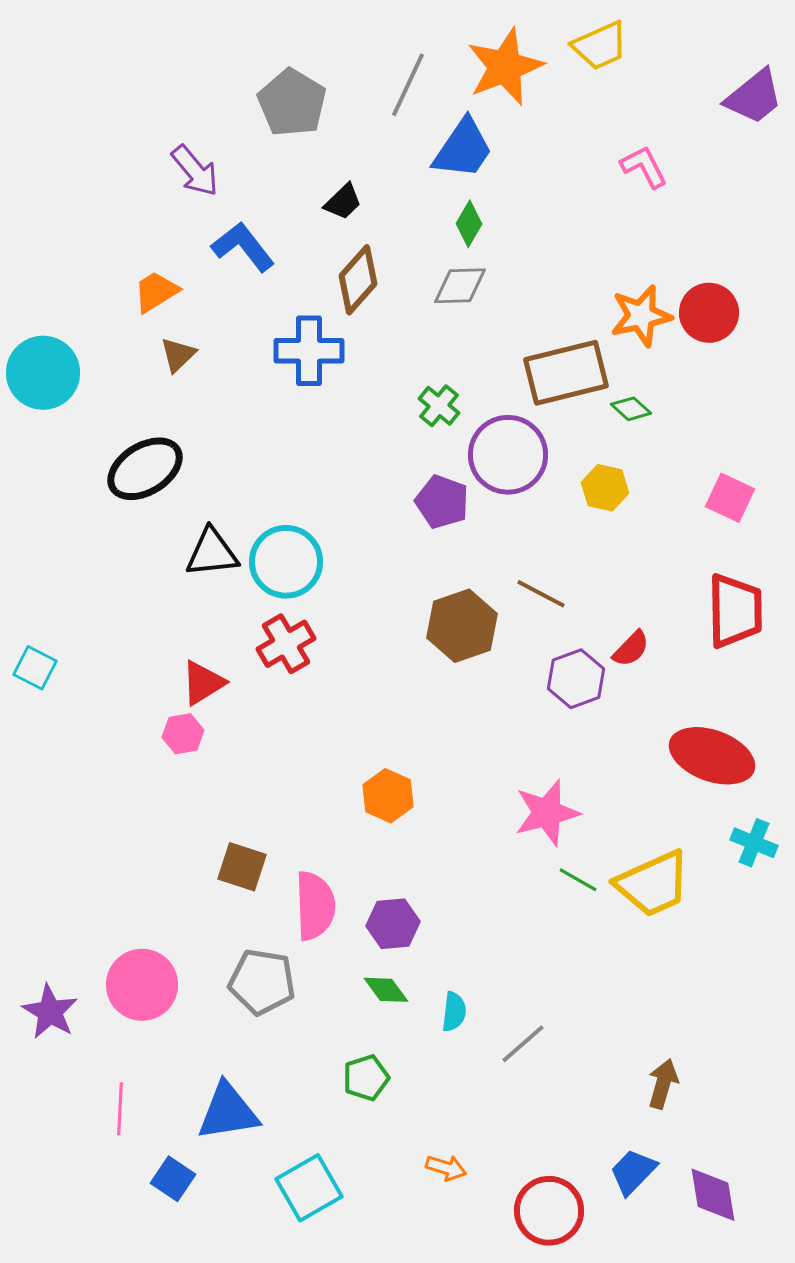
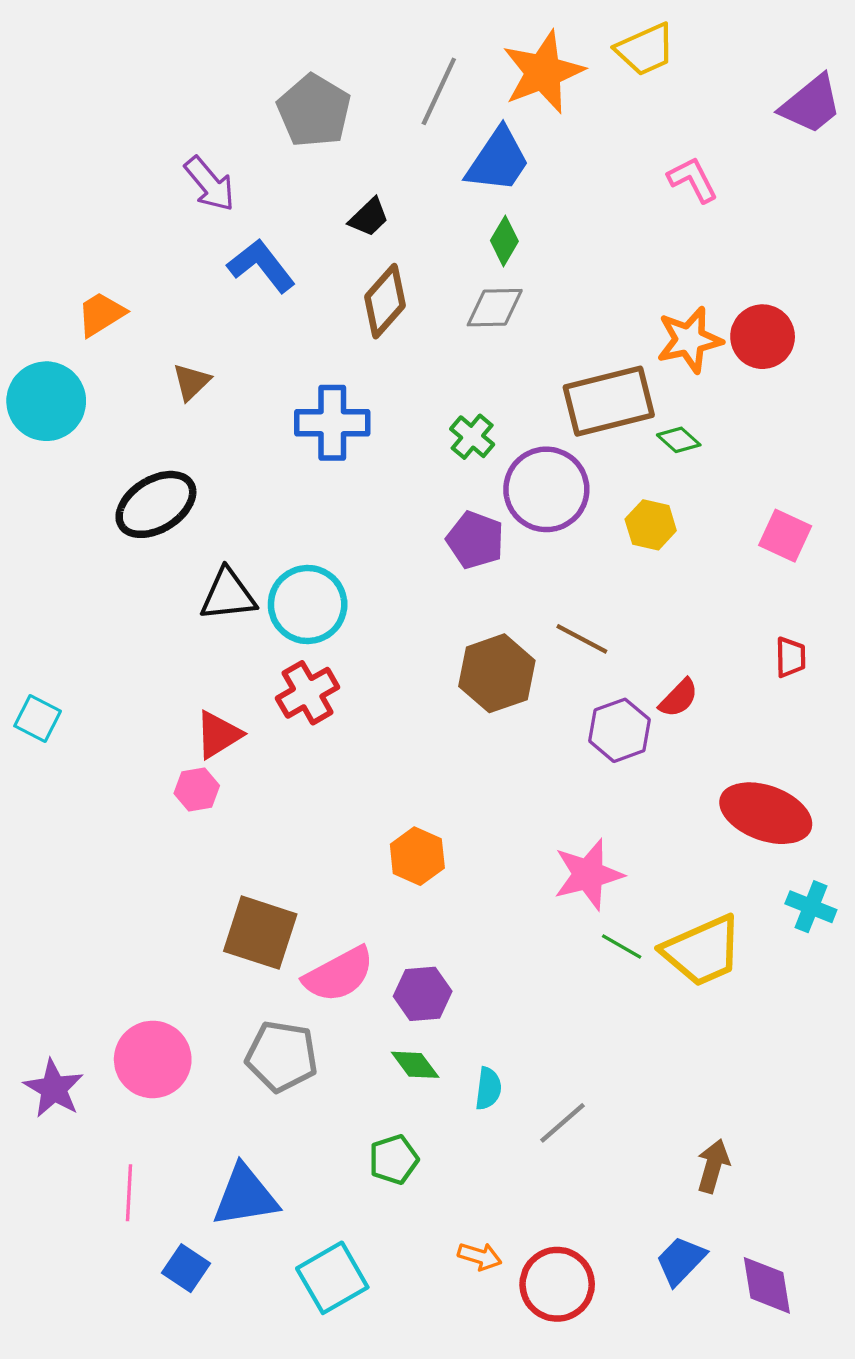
orange trapezoid: (156, 292) -> (101, 314), moved
blue cross: (309, 351) -> (332, 423), moved
red trapezoid: (735, 611) -> (791, 657), size x0.5
brown square: (242, 867) -> (260, 933), size x1.4
pink semicircle: (315, 906) -> (339, 974), turned 64
red circle: (549, 1211) -> (557, 1284), moved

